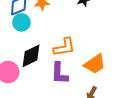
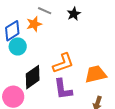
orange trapezoid: (95, 64) -> (96, 74), turned -150

